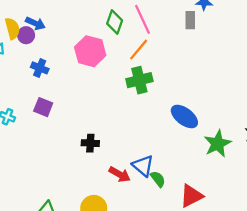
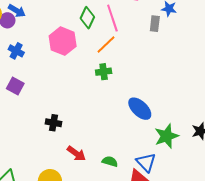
green cross: (139, 80) -> (104, 72), size x0.7
blue triangle: (143, 166) -> (146, 162), moved
green semicircle: (158, 179) -> (110, 161), turned -42

